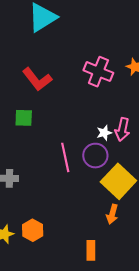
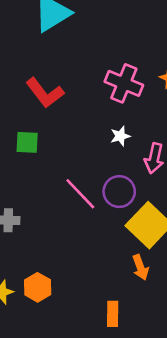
white star: (104, 133) -> (120, 136), moved
pink line: (65, 157) -> (80, 194), turned -32
orange arrow: (112, 214) -> (140, 267), turned -36

